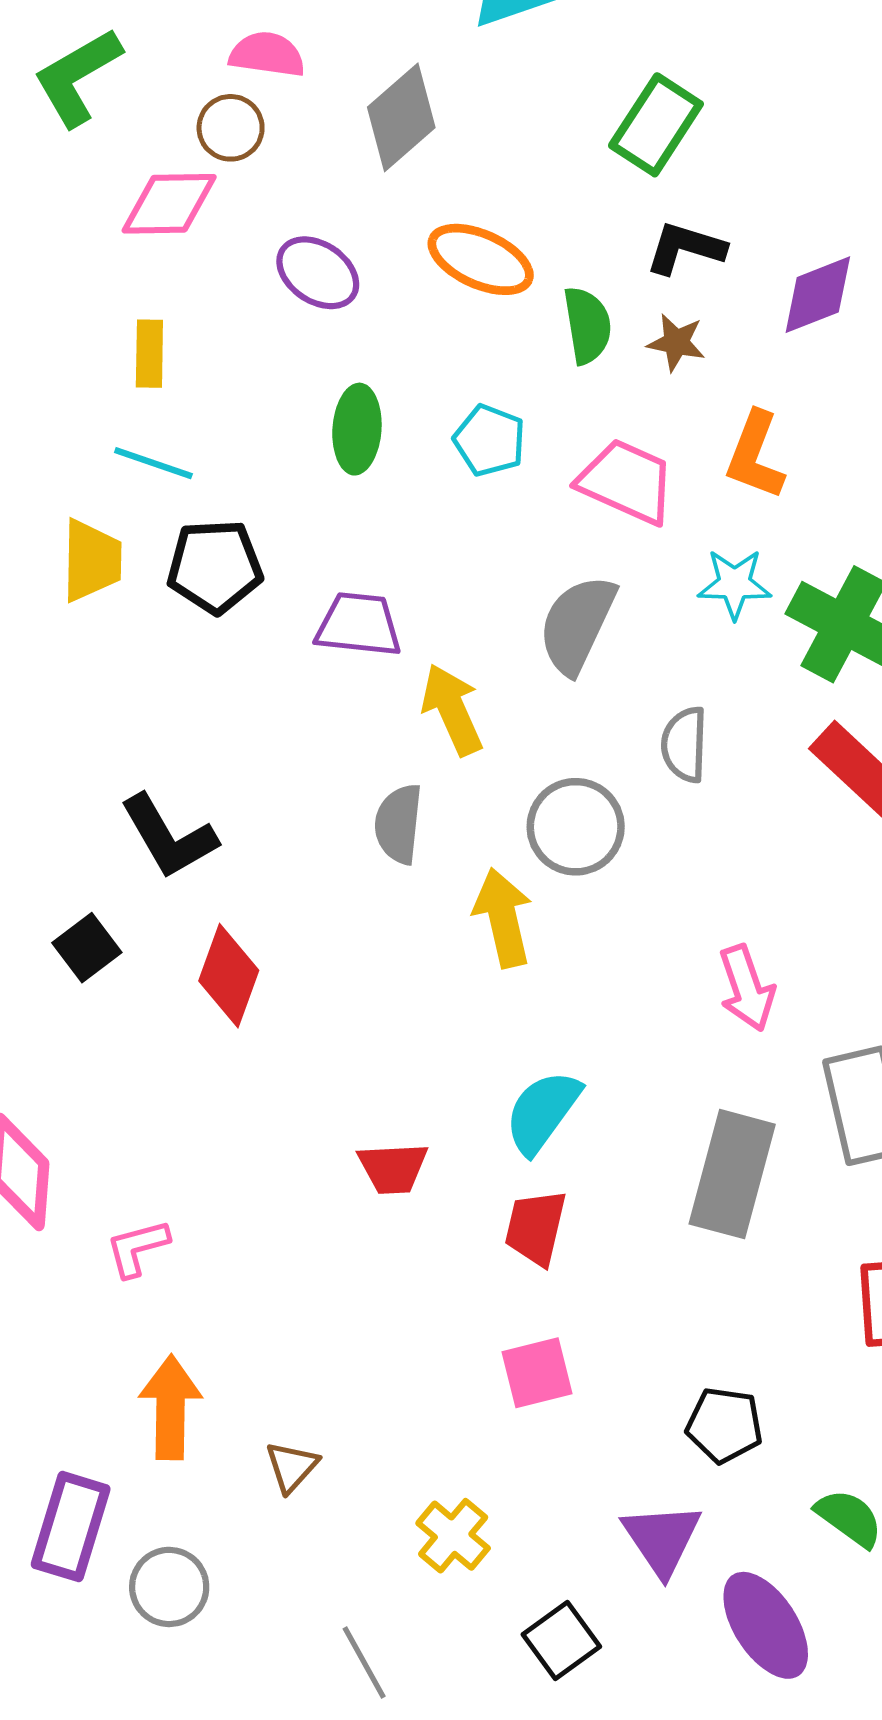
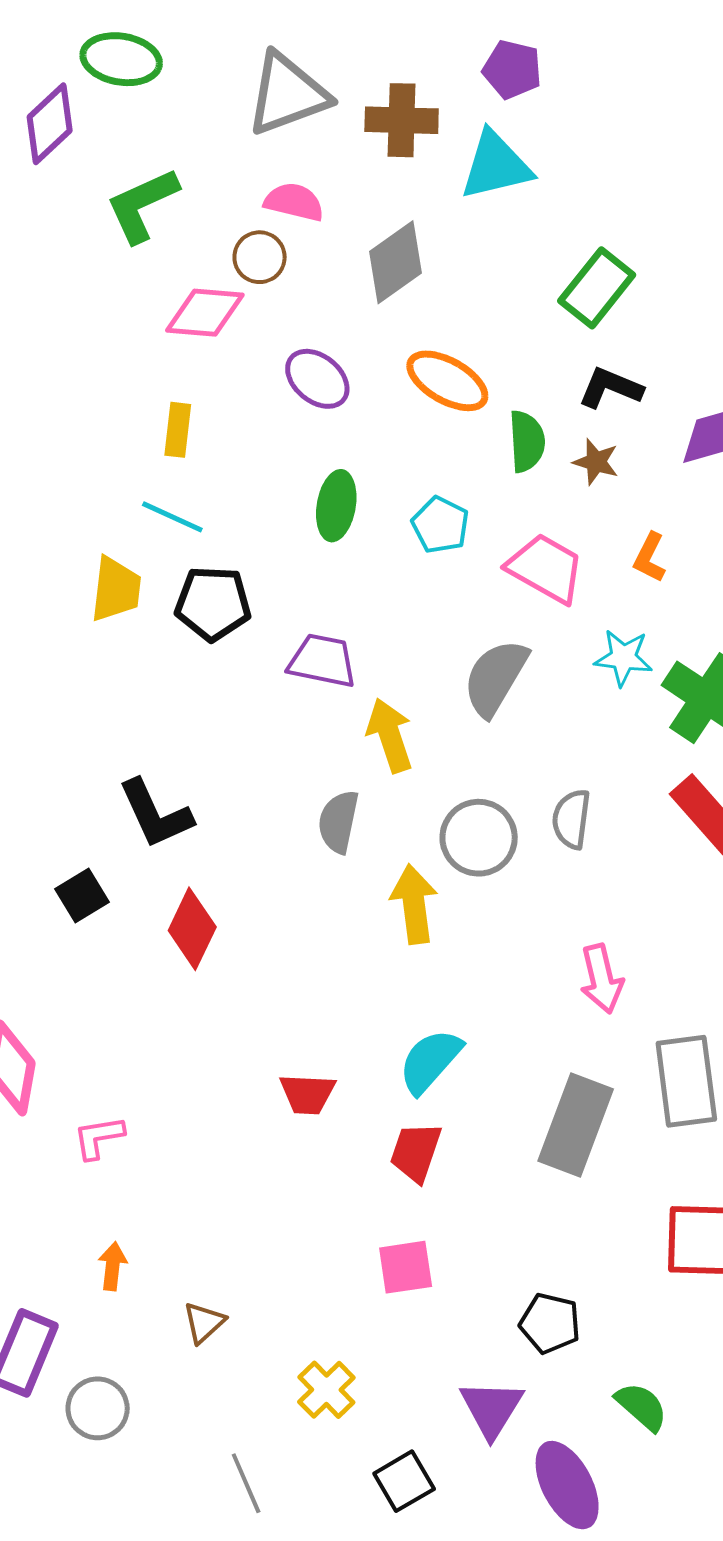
orange L-shape: (755, 455) -> (650, 557), size x0.7
gray semicircle: (684, 745) -> (571, 819), moved
orange arrow: (171, 1407) -> (113, 1266), size x0.6

